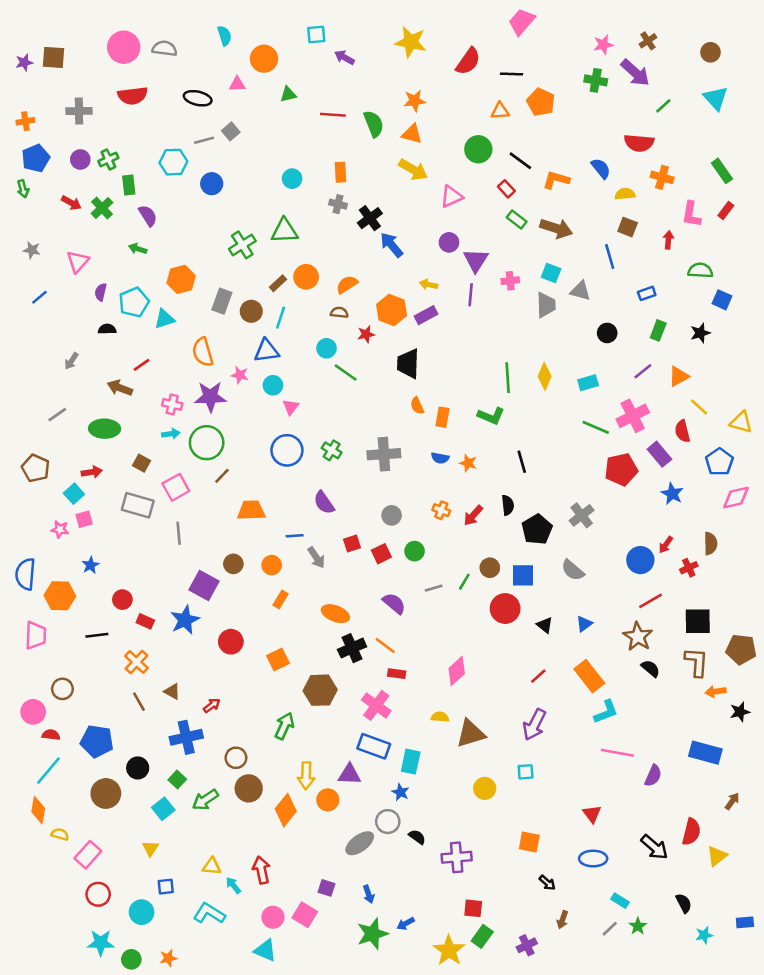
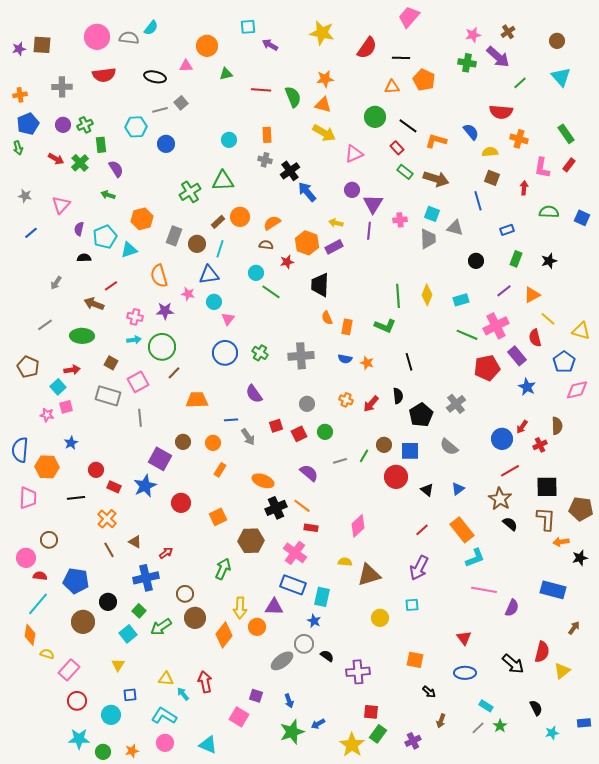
cyan semicircle: (224, 36) -> (151, 28), moved, turned 56
blue square: (722, 300) -> (582, 218), moved
purple star: (210, 397) -> (165, 311), size x0.7
pink circle: (273, 917) -> (165, 743), moved

